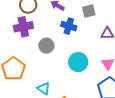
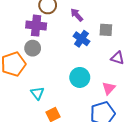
gray circle: (46, 46) -> (33, 48), moved

